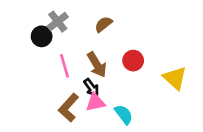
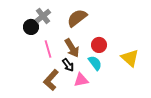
brown semicircle: (104, 24) -> (77, 18), size x1.5
pink triangle: (95, 102) -> (81, 80), moved
cyan semicircle: (124, 114) -> (95, 63), moved

